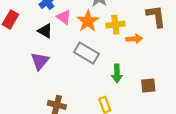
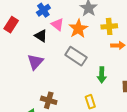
yellow cross: (115, 25) -> (109, 26), moved

